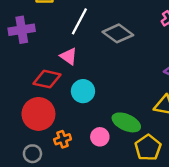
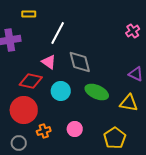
gray diamond: (118, 33) -> (80, 62), moved, turned 40
green ellipse: (126, 122) -> (97, 92), moved

